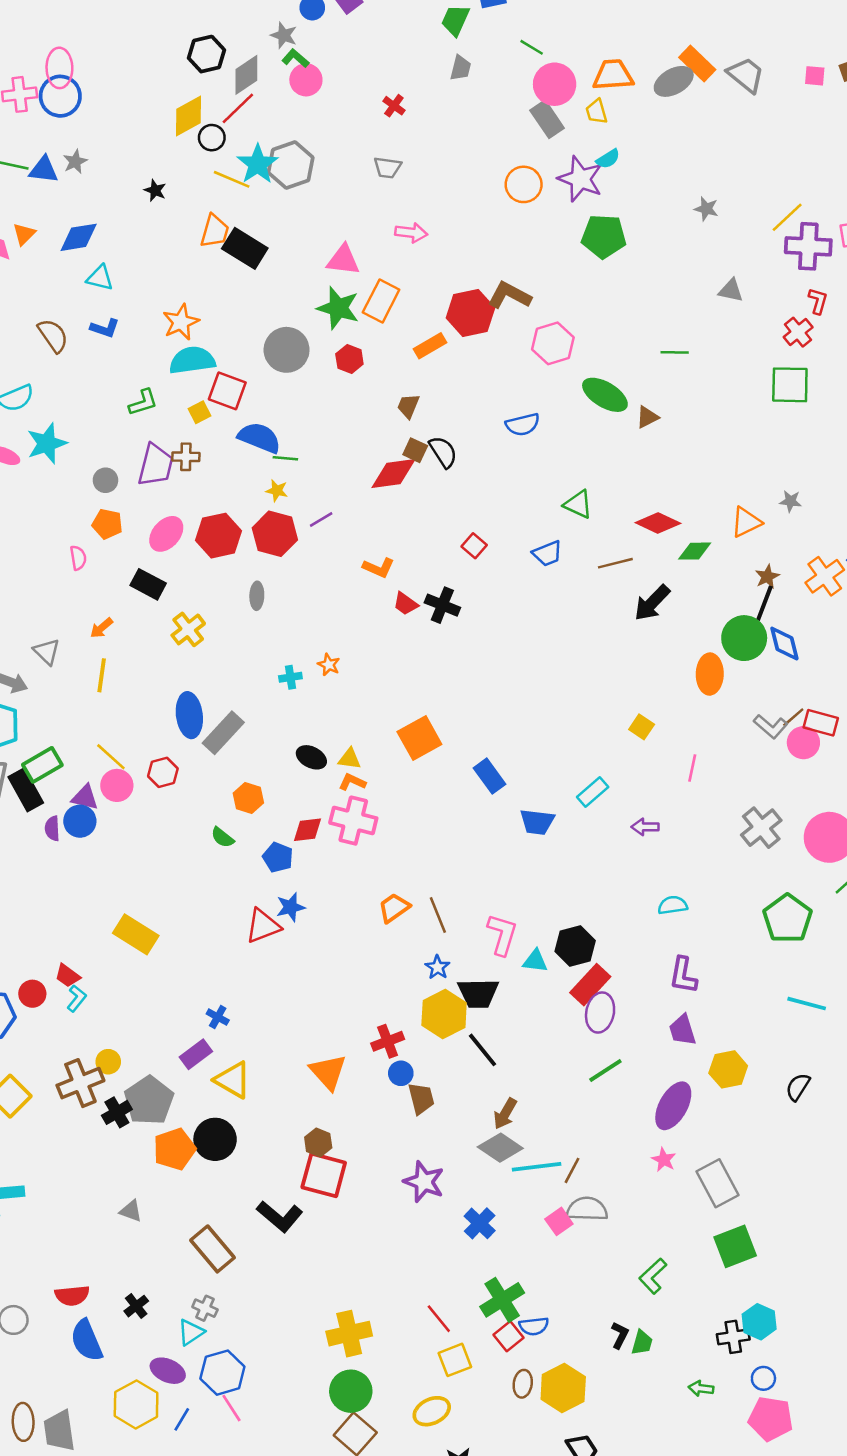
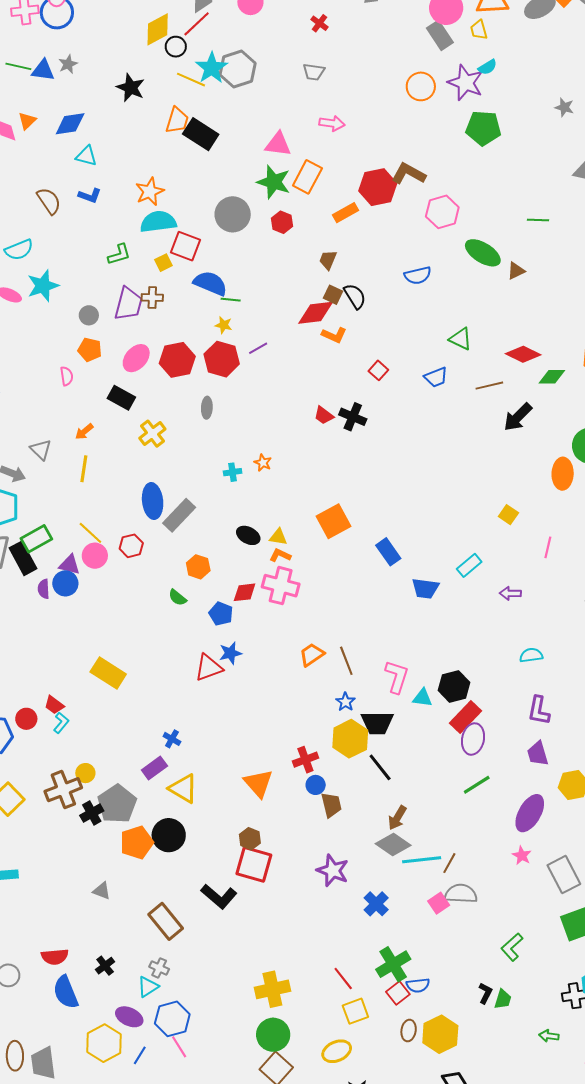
black star: (155, 190) -> (131, 88), size x1.6
orange L-shape: (379, 568) -> (334, 335), moved

